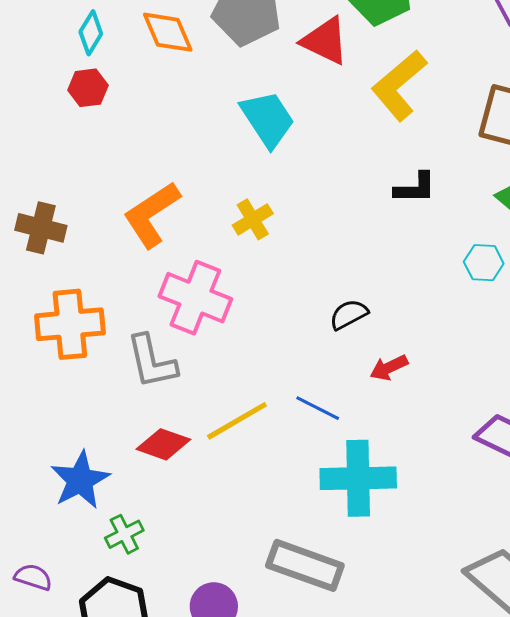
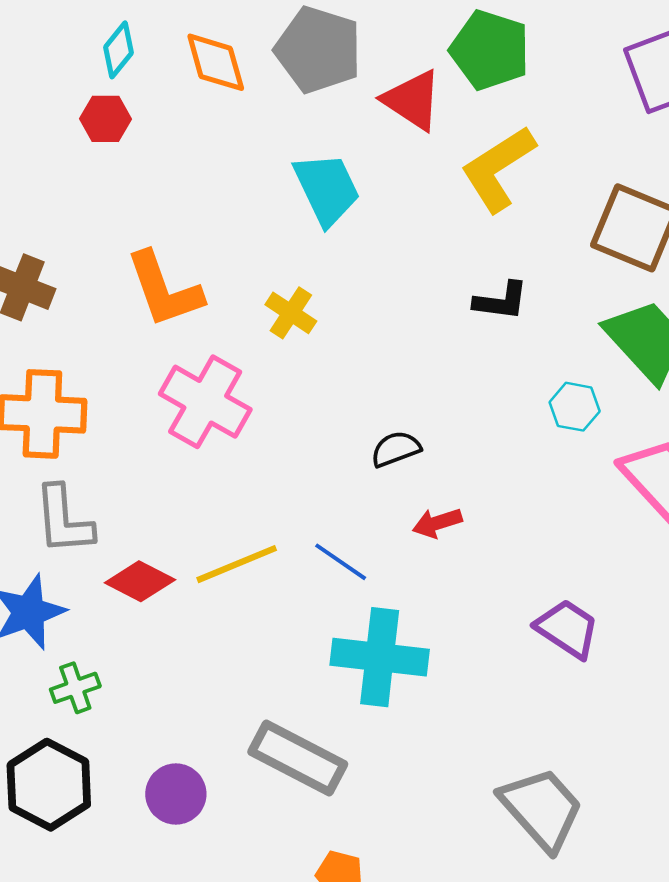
orange L-shape: (152, 215) -> (164, 289), turned -84
yellow cross: (253, 219) -> (291, 313), turned -33
gray L-shape: (152, 362) -> (64, 520), moved

